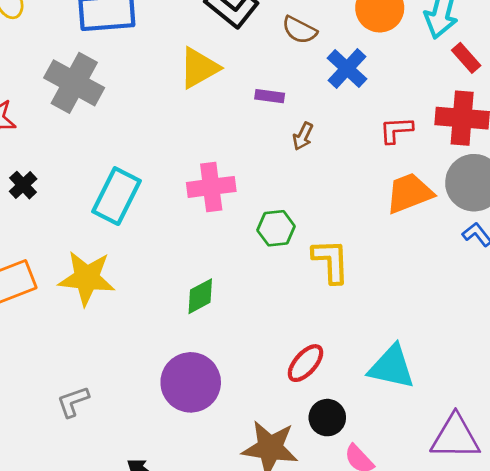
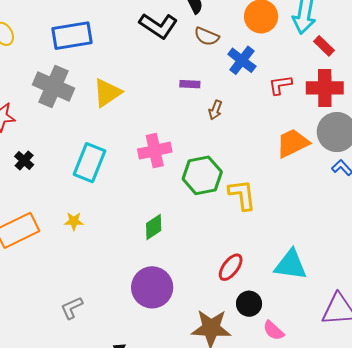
yellow triangle: (199, 68) -> (107, 93), moved
red L-shape: (396, 130) -> (280, 85), moved
green hexagon: (276, 228) -> (202, 175), size x1.5
yellow star: (87, 278) -> (74, 221), size x0.5

